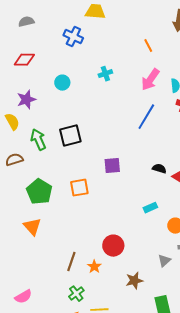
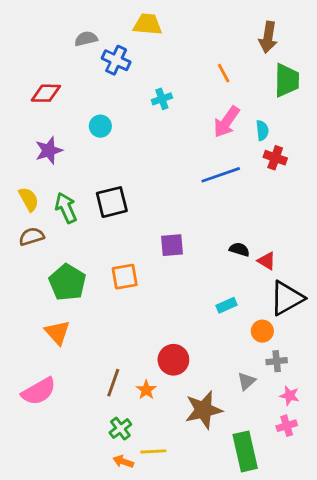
gray semicircle: (26, 22) -> (86, 39), moved
cyan cross: (105, 74) -> (162, 99), moved
blue line: (146, 117) -> (221, 175), turned 40
yellow semicircle: (12, 122) -> (29, 199), moved
brown star: (134, 281) -> (204, 410), size x1.5
pink semicircle: (23, 297) -> (39, 391), moved, size x1.4

